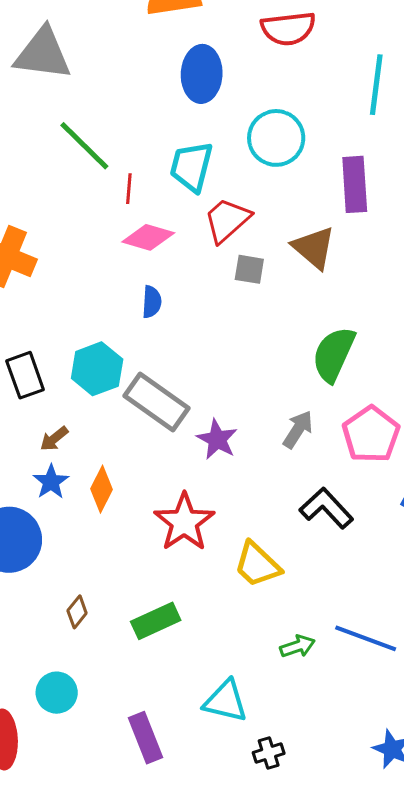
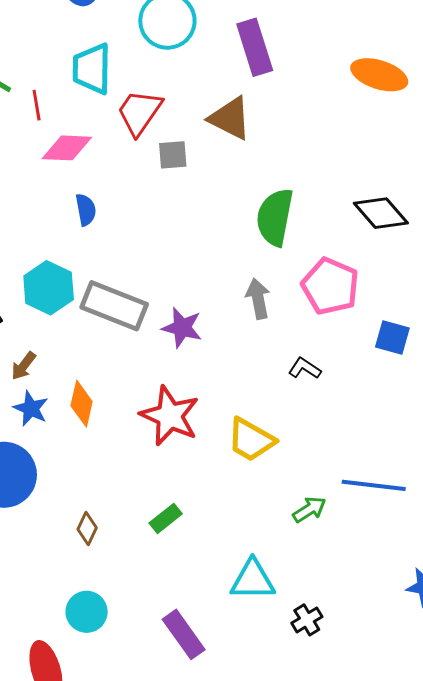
gray arrow: (298, 429) -> (258, 299), turned -30
black L-shape: (326, 508) -> (305, 368), size x0.6
green rectangle: (156, 621) -> (166, 518), size x0.7

